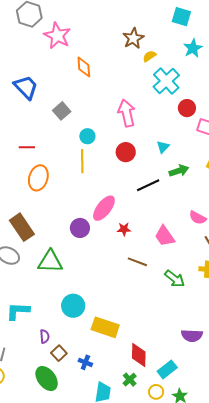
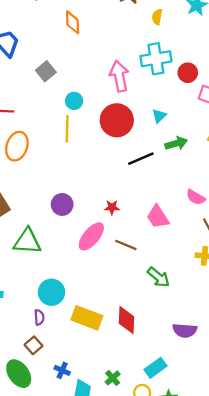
yellow semicircle: (149, 56) -> (157, 17), moved, turned -48
cyan cross: (166, 81) -> (156, 59), moved, turned 32
red circle: (126, 152) -> (117, 120), size x1.5
pink ellipse: (104, 208) -> (91, 236), moved
green arrow: (175, 279) -> (158, 277), moved
purple semicircle: (45, 336) -> (39, 317), moved
red diamond: (139, 355) -> (126, 320), moved
blue cross: (85, 362) -> (62, 370), moved

